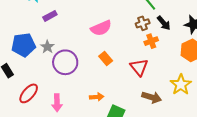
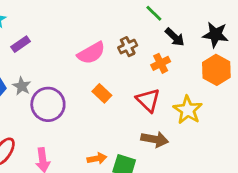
brown cross: (143, 23) -> (128, 47), moved
yellow star: (181, 85) -> (188, 110), moved
orange arrow: (97, 97) -> (97, 159), moved
brown arrow: (152, 97) -> (155, 139), moved

